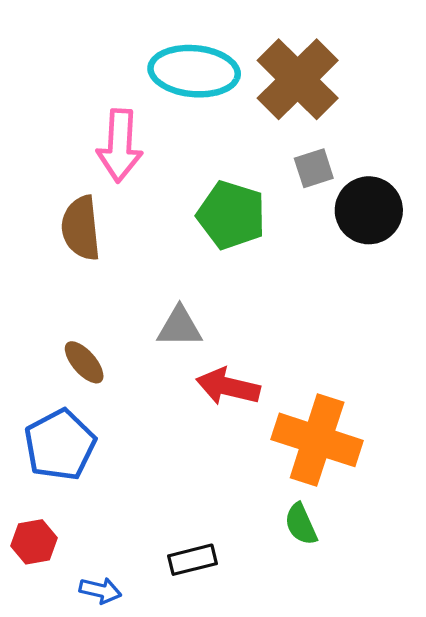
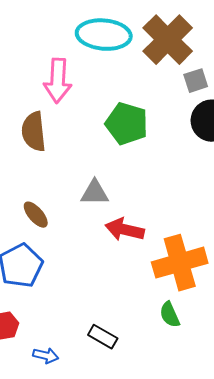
gray square: (314, 168) -> (196, 81), moved
orange cross: (317, 440) -> (180, 263), turned -34
black rectangle: (192, 560) -> (103, 337), turned 44

